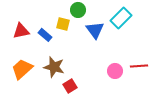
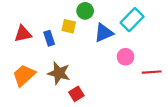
blue triangle: (95, 30) -> (104, 33), turned 42
blue rectangle: (45, 35) -> (49, 38), turned 32
pink circle: (115, 71) -> (125, 57), moved

